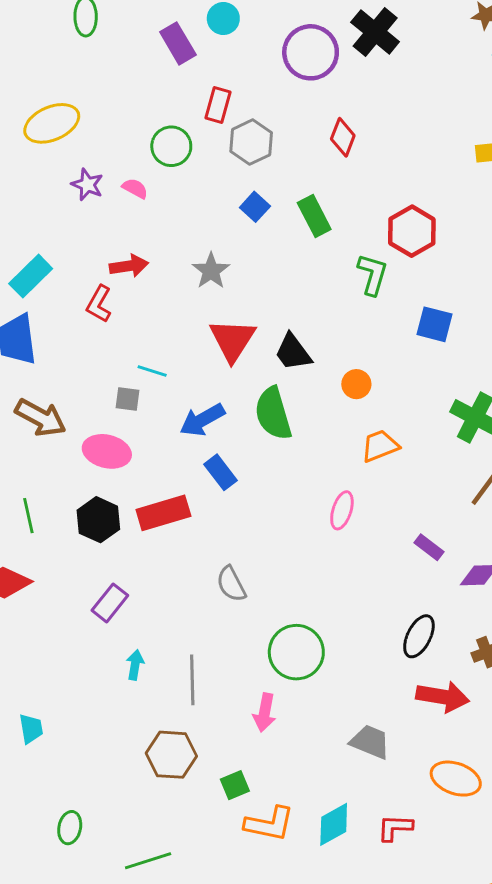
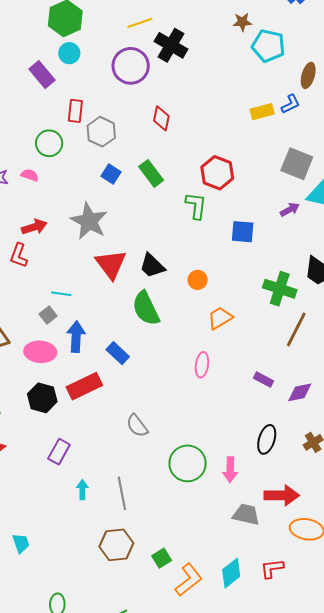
gray star: (211, 271) -> (89, 221), size x1.5
gray square: (127, 399) -> (48, 315), turned -36
blue arrow: (202, 420) -> (76, 337), moved, turned 132
red arrow: (443, 697) -> (282, 495), moved
pink arrow: (265, 713) -> (230, 470), moved
orange L-shape: (269, 824) -> (189, 580), turned -40

